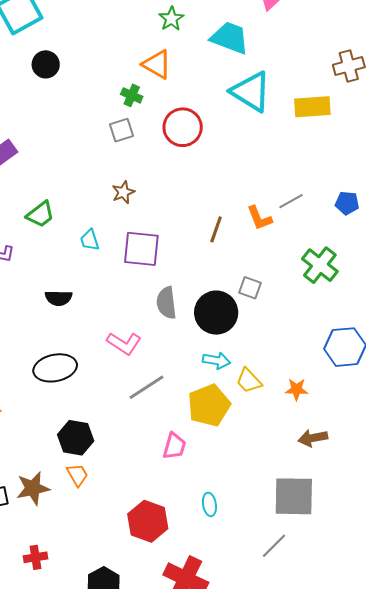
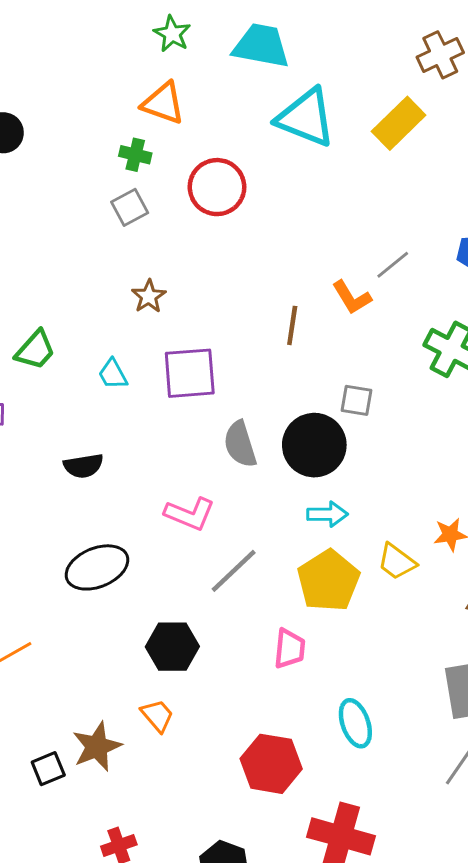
yellow rectangle: (312, 107) -> (399, 123), turned -30
yellow trapezoid: (249, 381) -> (397, 562), moved
black hexagon: (76, 438) -> (172, 647), moved
cyan ellipse: (209, 504) -> (355, 723), size x1.4

